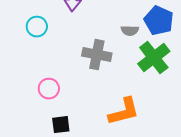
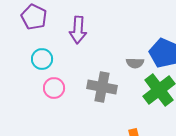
pink circle: (49, 89) -> (54, 88), moved

